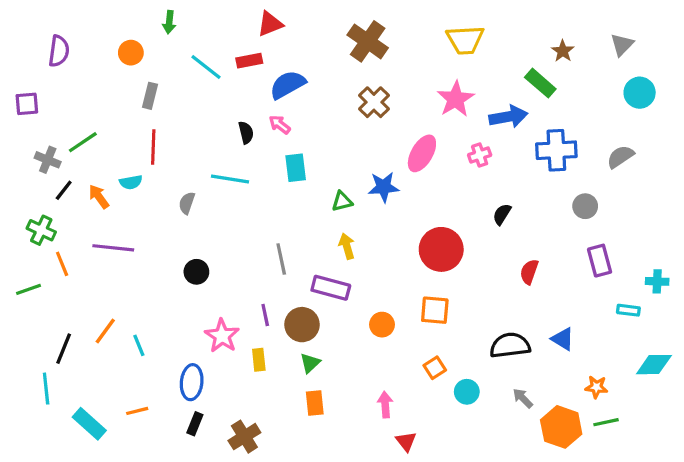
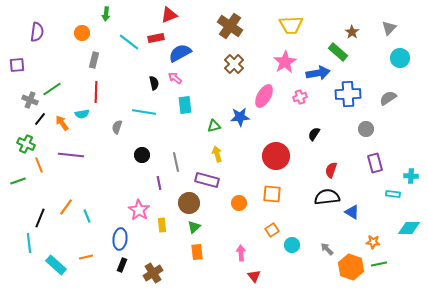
black circle: (196, 272) -> (142, 155), moved
purple line: (265, 315) -> (159, 183), moved
black semicircle: (510, 345) -> (327, 197), moved

